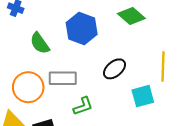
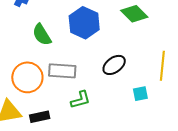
cyan square: (143, 96) -> (140, 94), size x0.7

